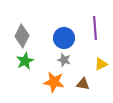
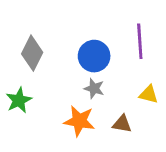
green star: (25, 61) -> (19, 100), moved
yellow triangle: (101, 64) -> (149, 94), turned 40

